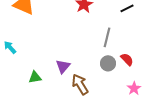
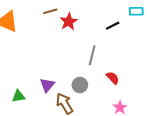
gray circle: (108, 63) -> (80, 85), moved

